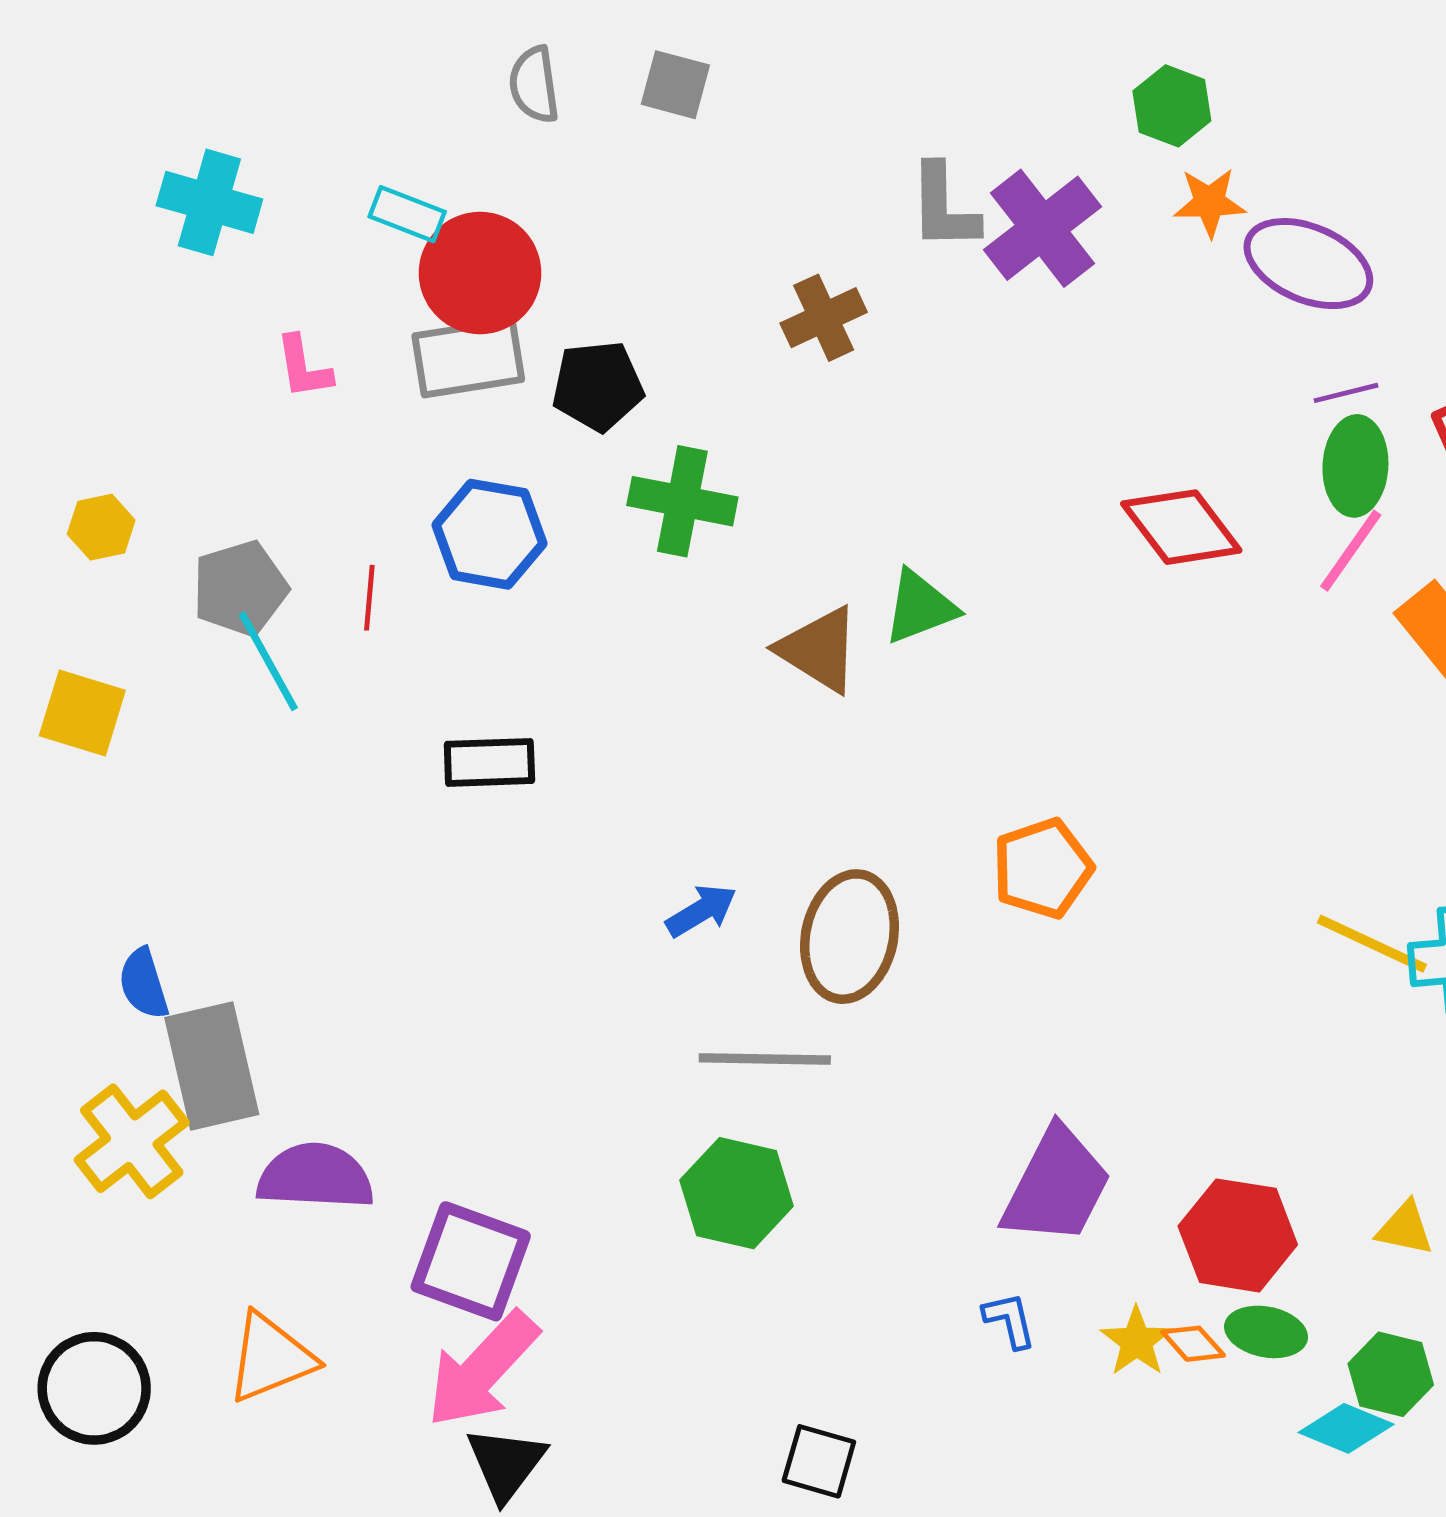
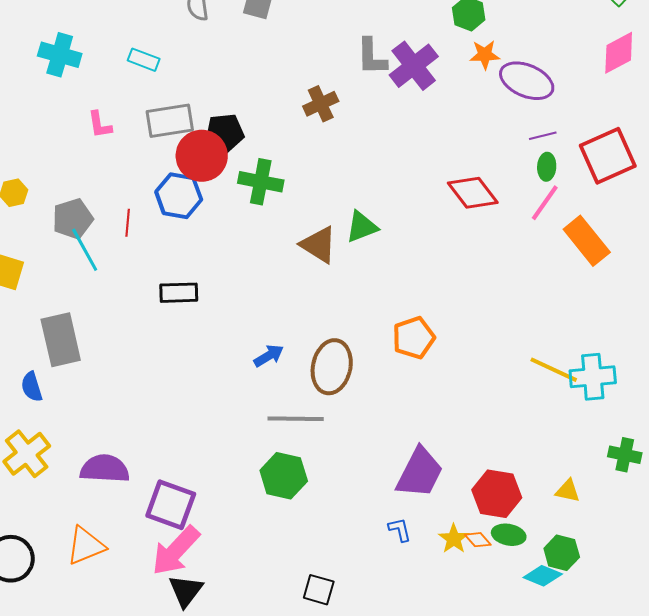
red circle: (480, 273) -> (202, 156), moved
green ellipse: (1355, 466) -> (547, 167), size x0.7
gray rectangle: (212, 1066) -> (61, 340), moved

